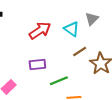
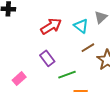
purple rectangle: (37, 65) -> (47, 58), turned 56

